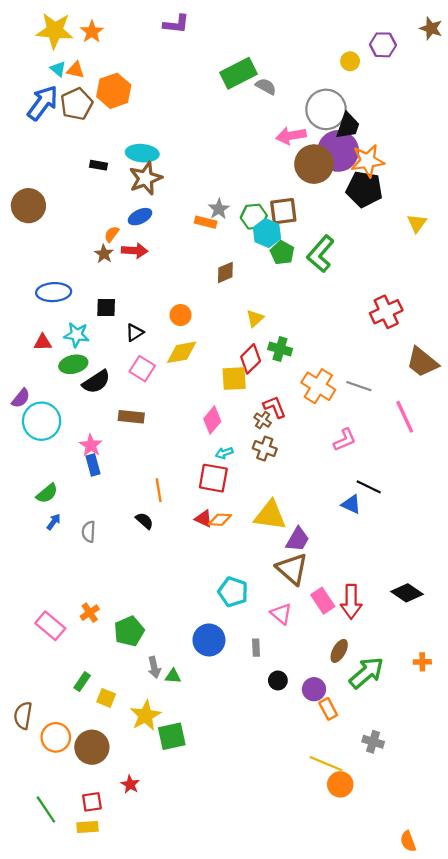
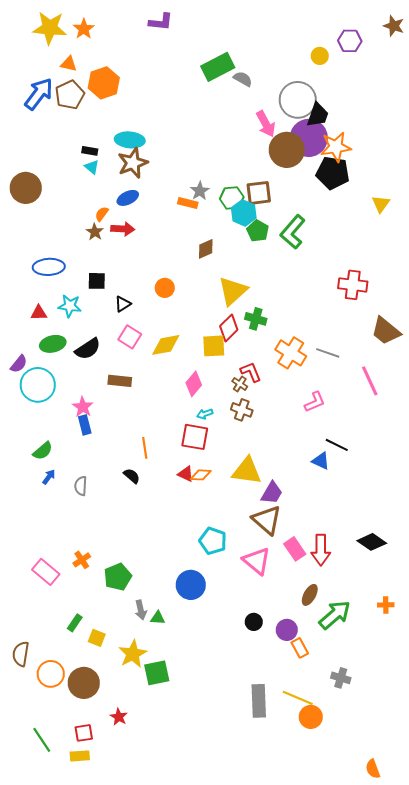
cyan triangle: (58, 69) -> (92, 167), moved
pink arrow: (291, 136) -> (266, 124), turned -108
red cross: (386, 312) -> (353, 285), turned 32
yellow triangle: (255, 318) -> (233, 291), size x1.8
yellow diamond: (182, 352) -> (166, 345), moved
green ellipse: (73, 364) -> (53, 344), moved
pink triangle: (281, 614) -> (257, 561), size x1.4
gray rectangle: (256, 648) -> (259, 701), moved, size x2.0

